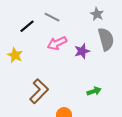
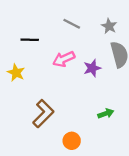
gray line: (52, 17) -> (72, 24), moved
black line: (27, 26) -> (30, 40), turned 42

